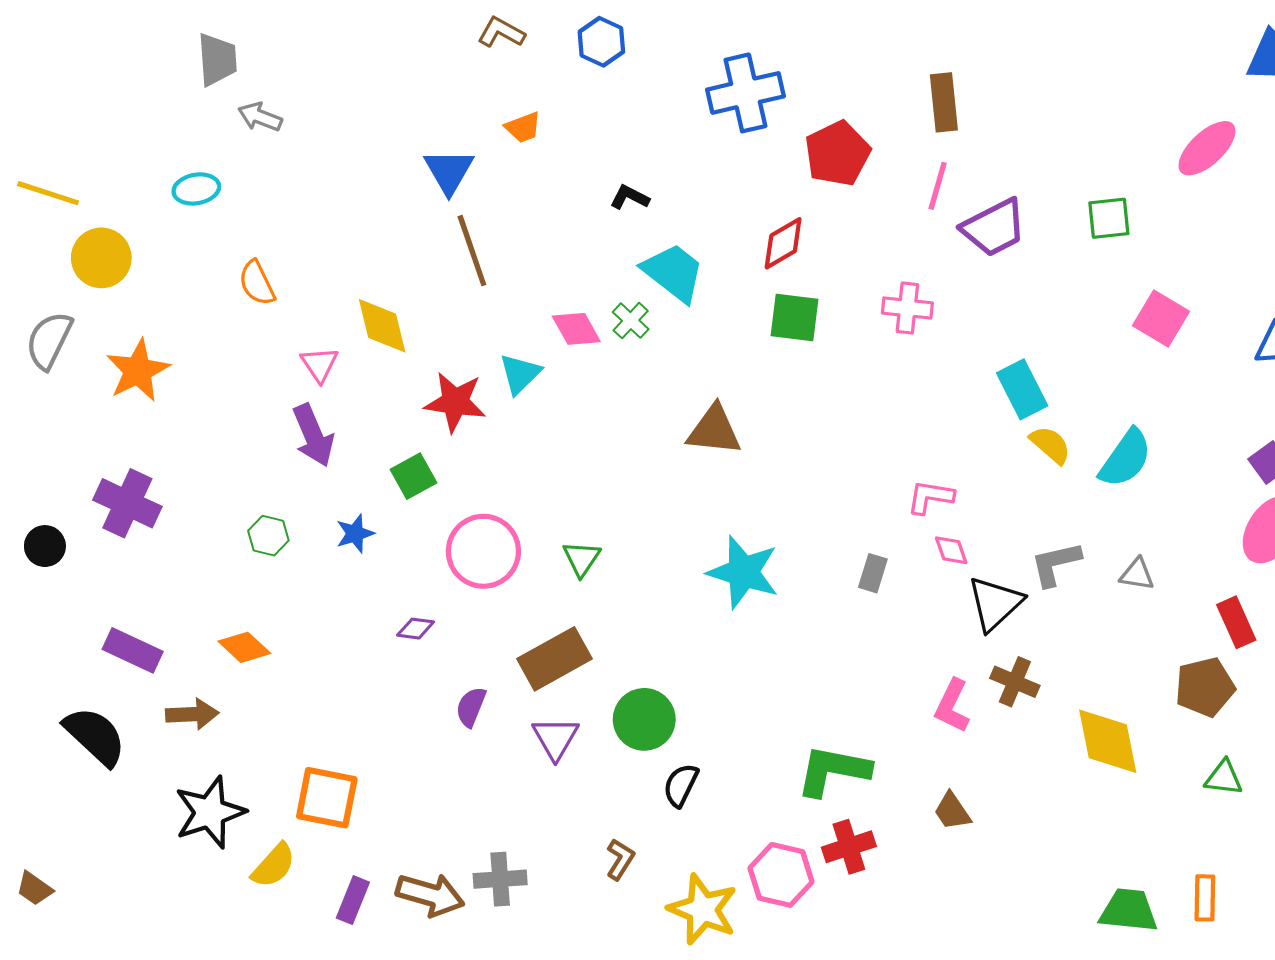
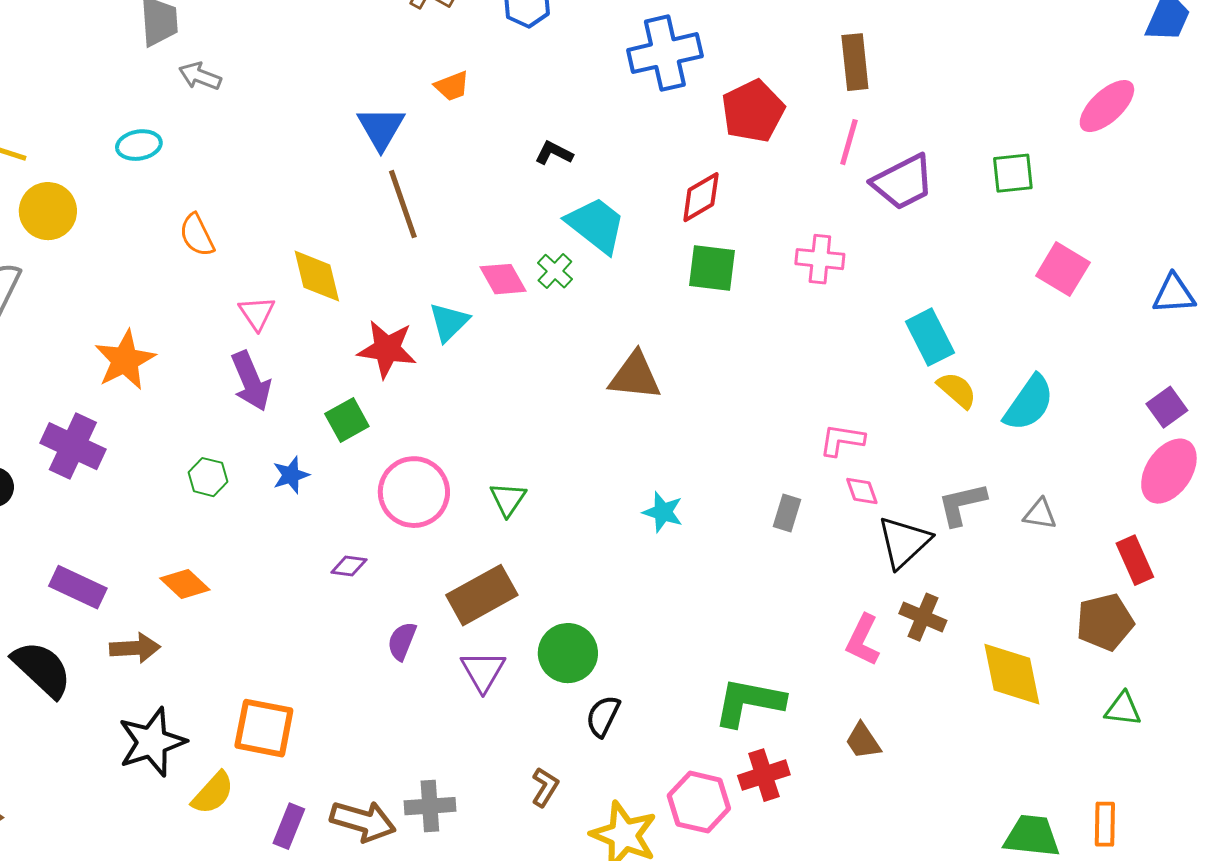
orange star: (138, 371) -> (125, 360), moved
cyan star: (743, 572) -> (663, 512), size x0.6

